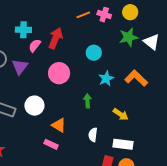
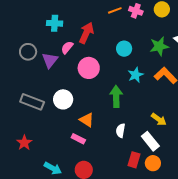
green star: (129, 37) -> (159, 46), moved
pink semicircle: (35, 46) -> (67, 48), moved
green arrow: (87, 101) -> (116, 96), size x1.5
yellow arrow: (121, 114) -> (159, 119), moved
white rectangle: (123, 144) -> (150, 141), turned 42

